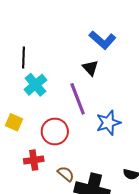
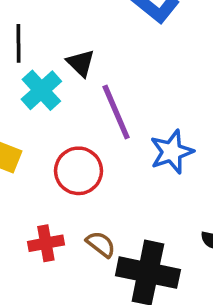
black triangle: (90, 68) -> (81, 63), moved
red cross: (34, 160) -> (46, 243), moved

